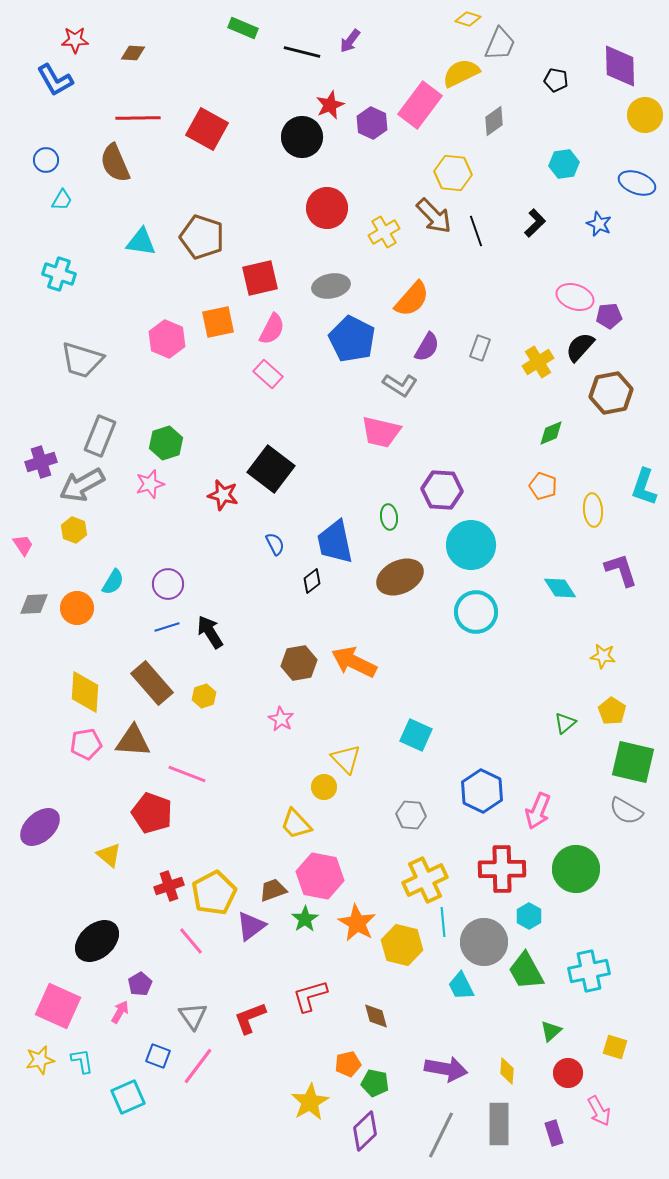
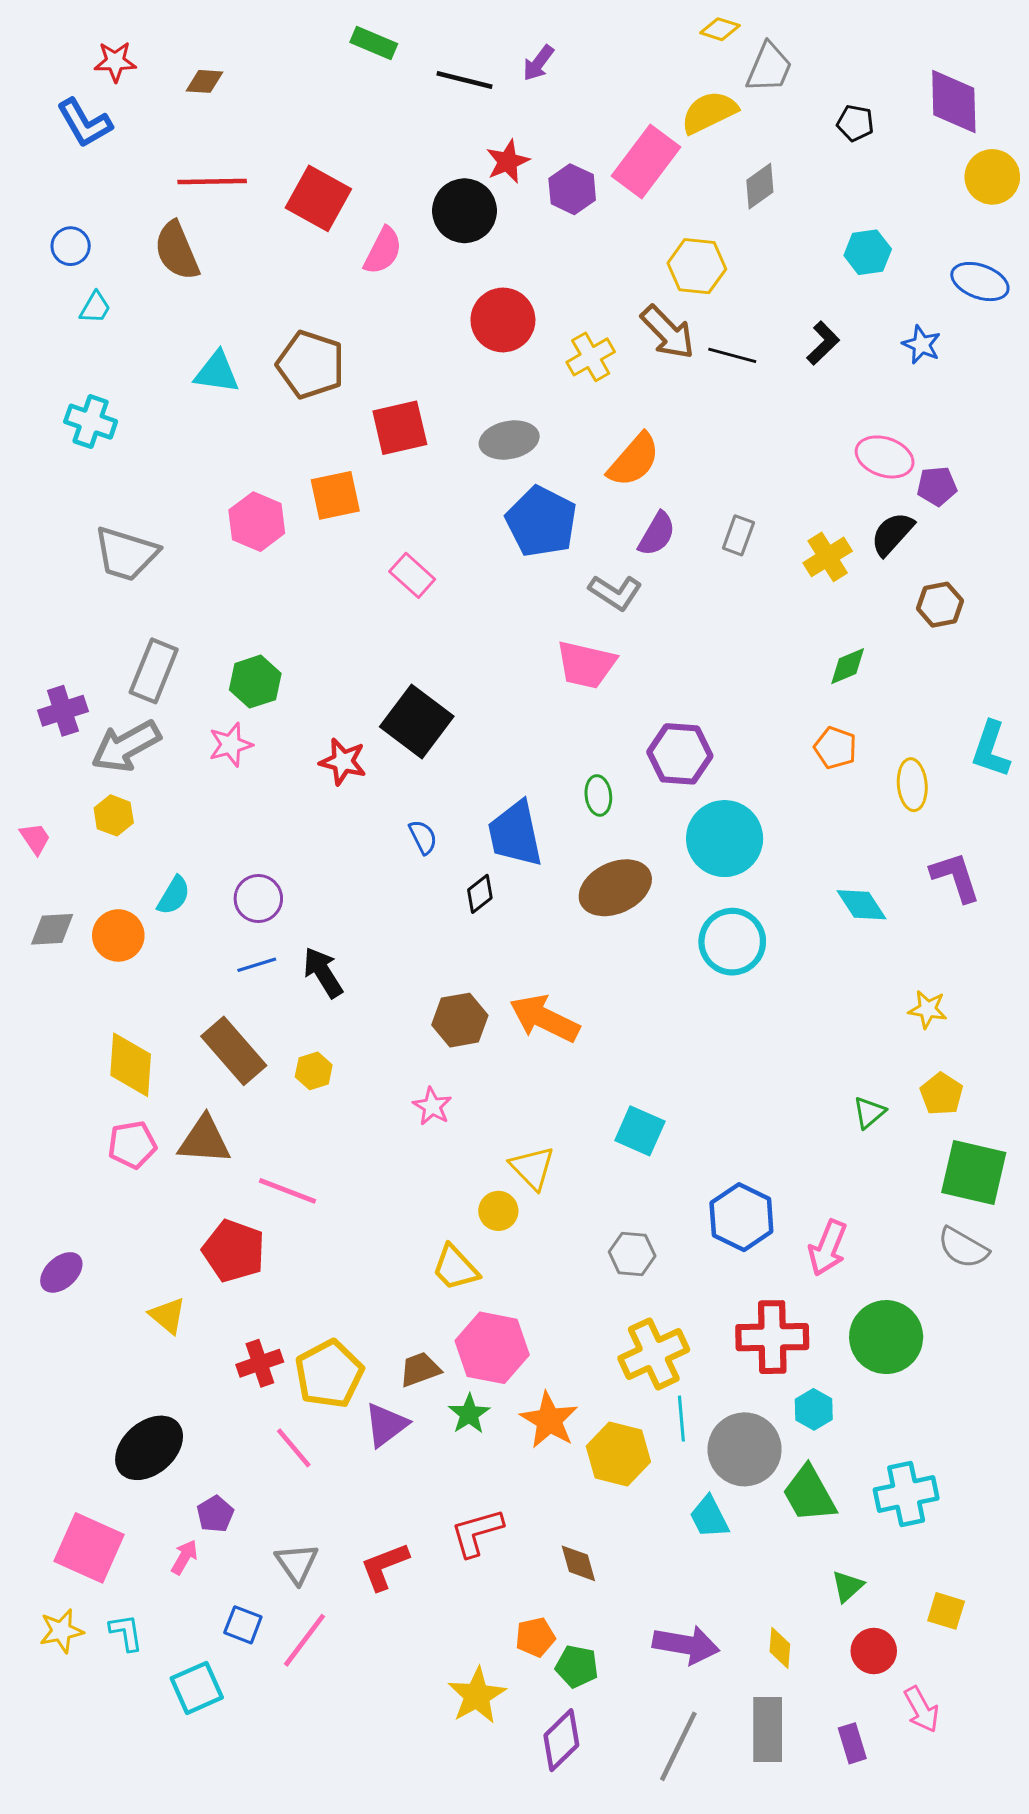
black line: (476, 231) -> (732, 355), turned -56
pink semicircle: (272, 329) -> (383, 251), moved
brown hexagon: (611, 393) -> (940, 605), size x0.7
purple ellipse: (40, 827) -> (61, 1272), size x0.7

